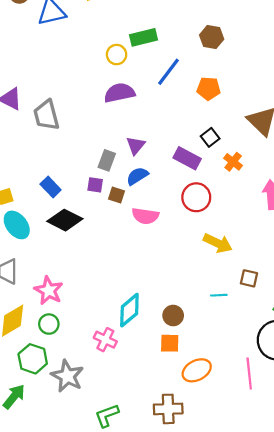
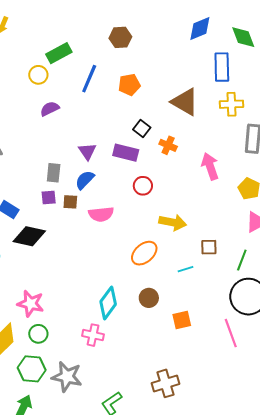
purple semicircle: (119, 93) -> (50, 109), size x0.7
purple triangle: (136, 146) -> (87, 151), moved
red circle: (196, 197) -> (143, 186), size x0.7
orange square: (170, 343) -> (182, 320), moved
orange ellipse: (197, 370) -> (144, 253), moved

